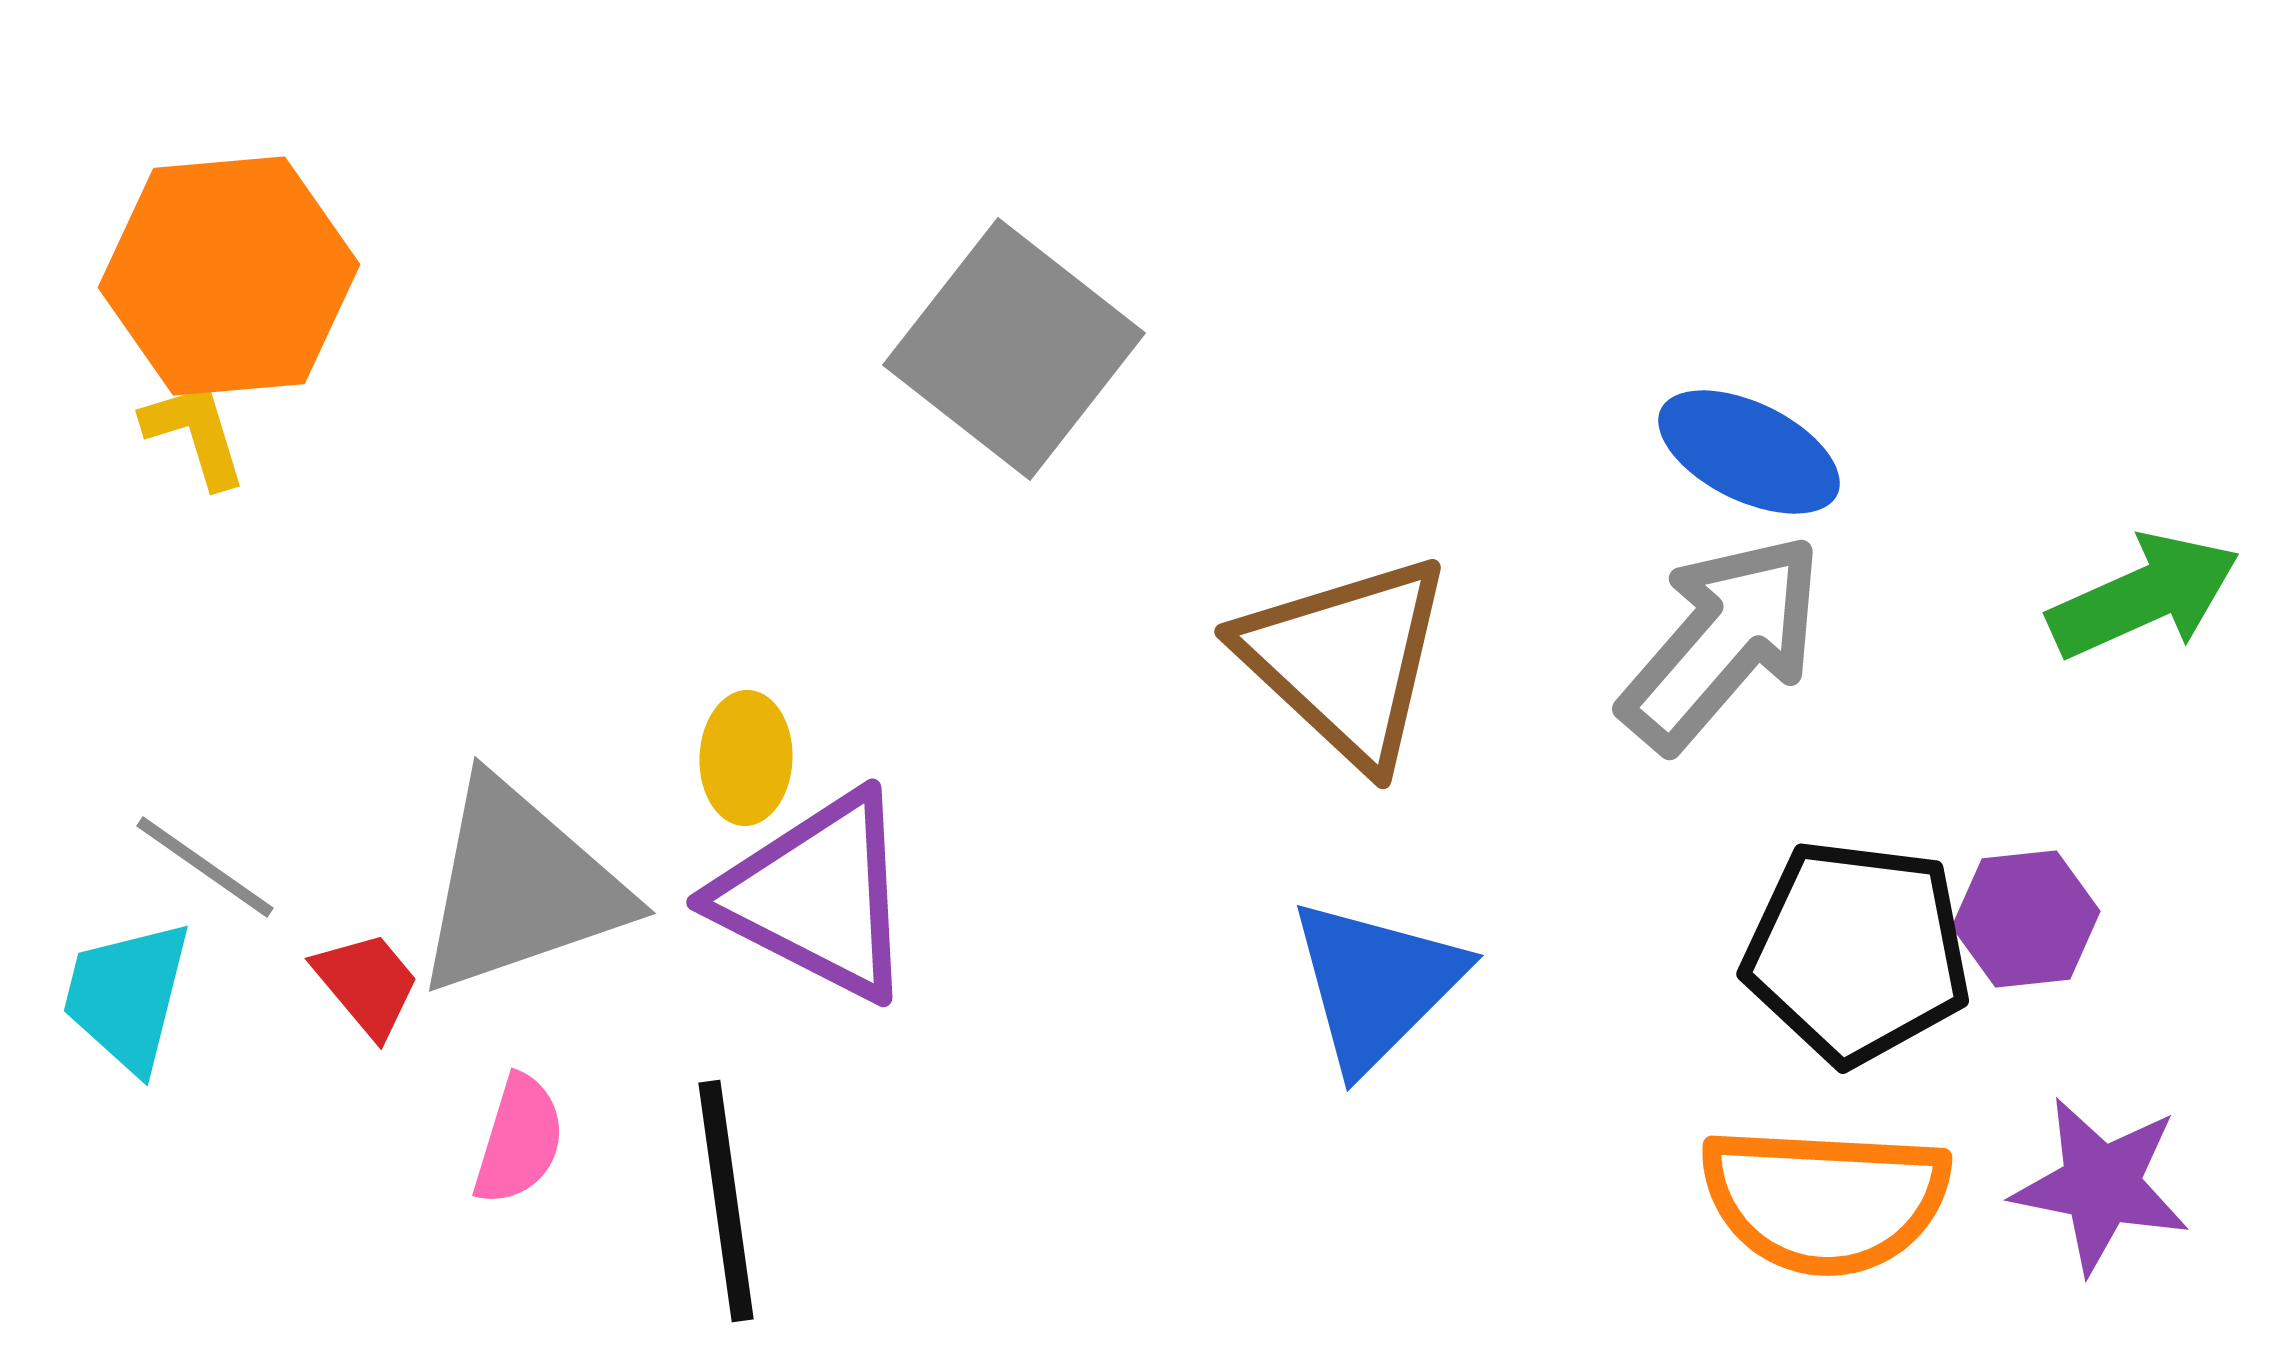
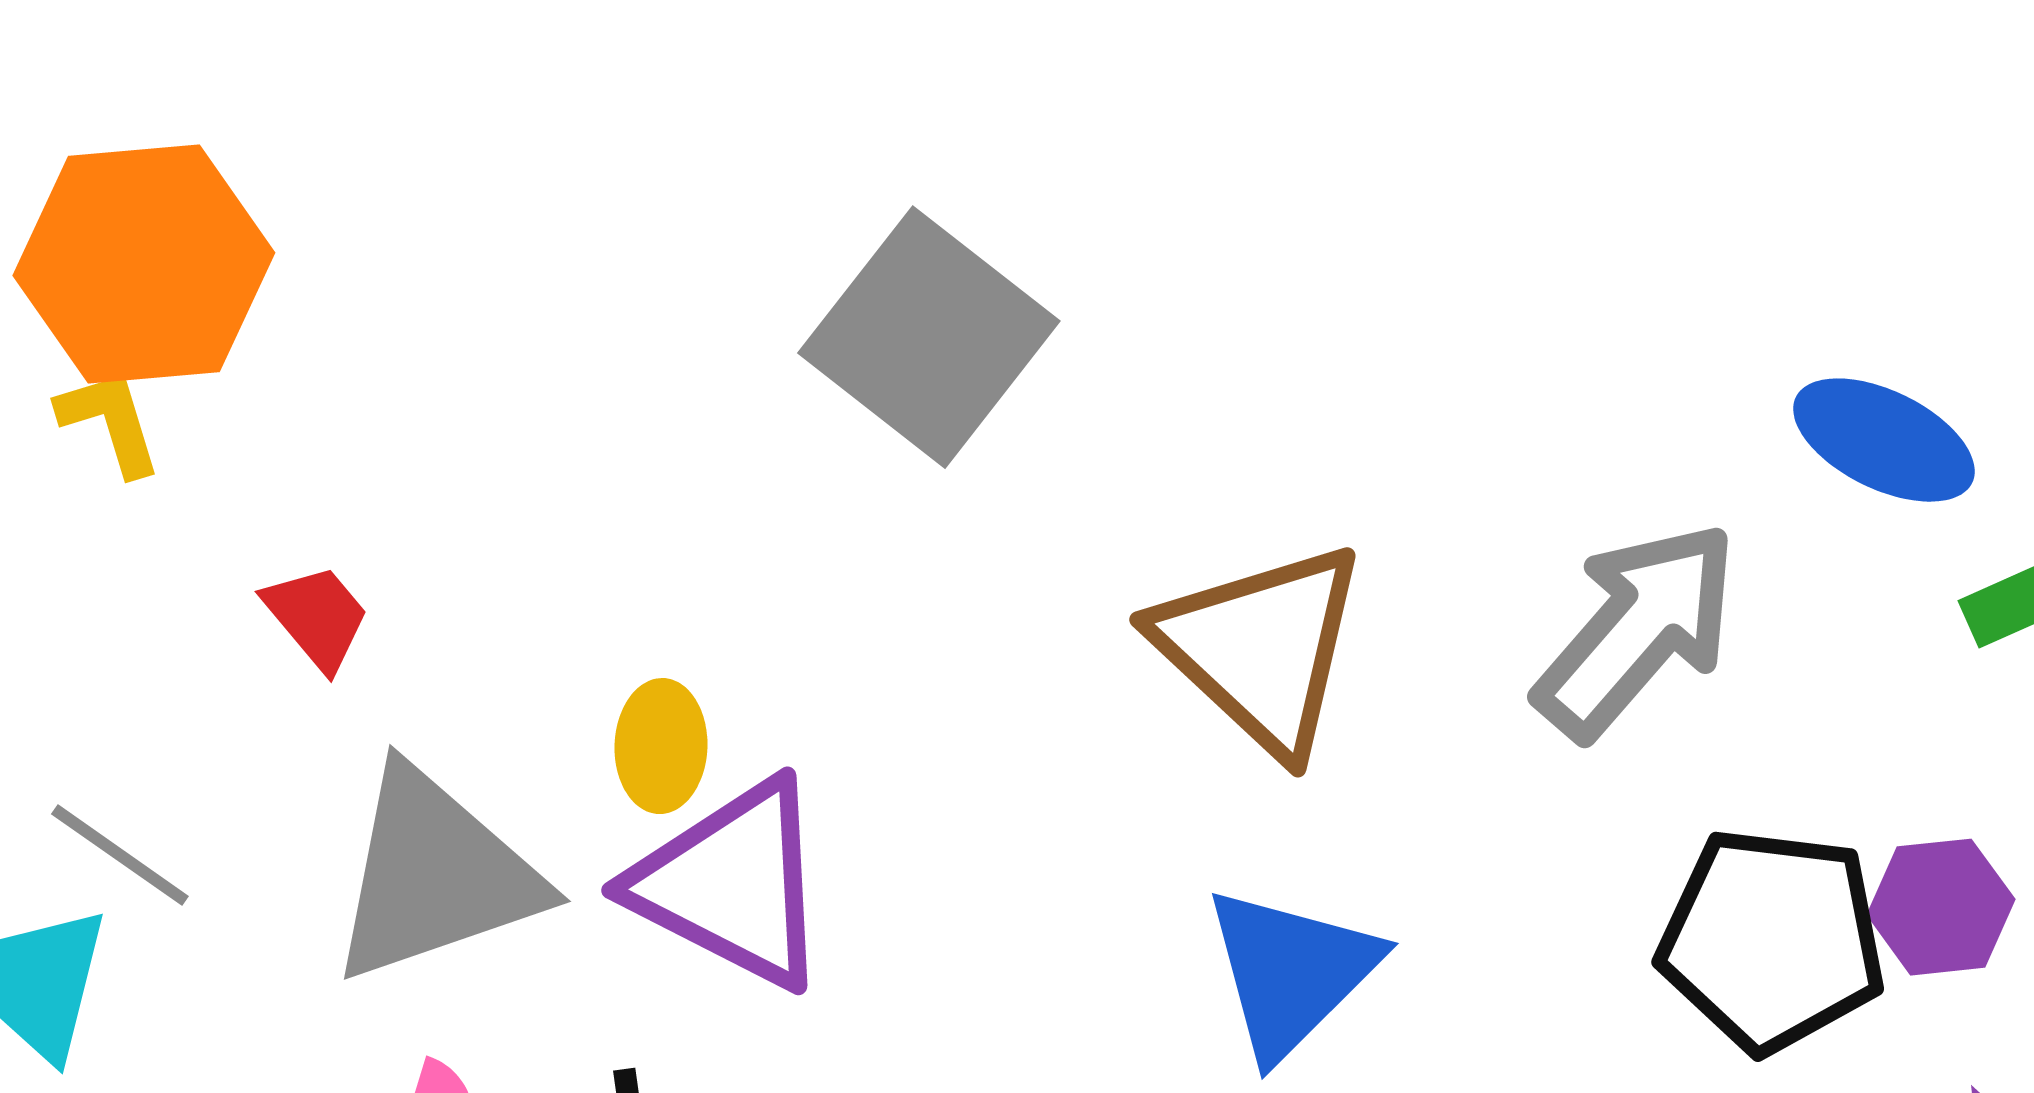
blue ellipse: (1749, 452) -> (1884, 440), moved
red trapezoid: (367, 984) -> (317, 617), moved

